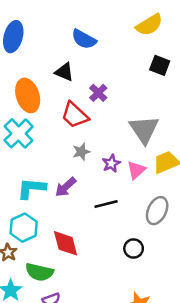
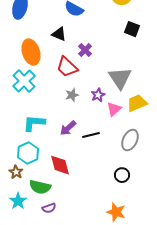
purple star: (111, 163) -> (98, 95), moved
purple arrow: (66, 187) -> (68, 128), moved
black circle: (134, 249) -> (122, 175), moved

